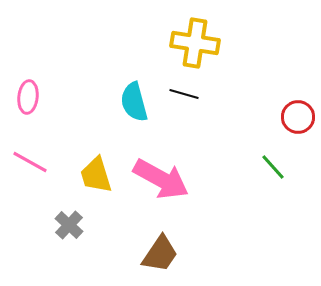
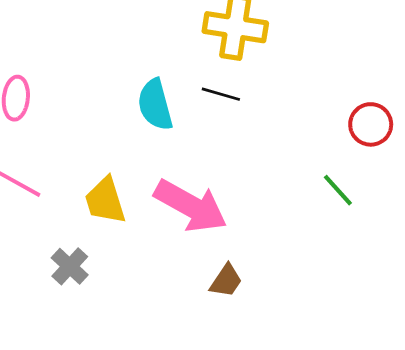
brown trapezoid: (160, 254) -> (226, 281), moved, size x0.7

